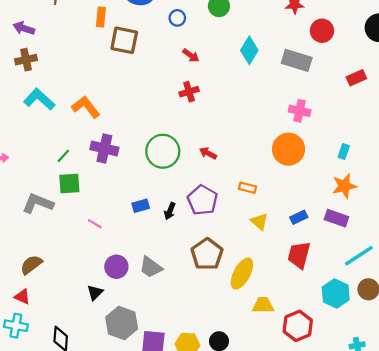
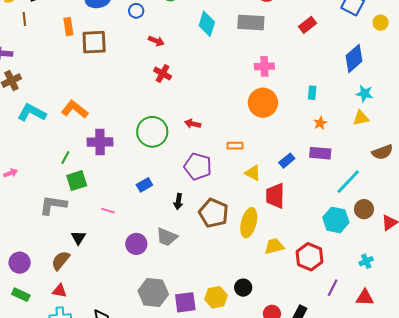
red cross: (189, 92) -> (163, 73), turned -30
orange star: (344, 186) -> (320, 123), size x0.6
black arrow: (170, 211) -> (178, 202), moved
red trapezoid: (299, 255) -> (275, 196), moved
black triangle: (95, 293) -> (78, 238), moved

